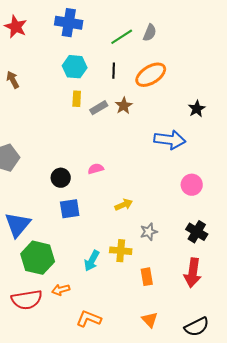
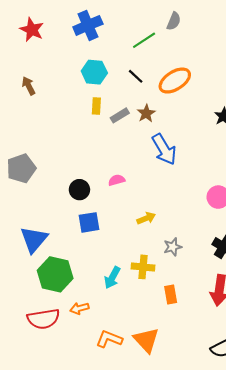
blue cross: (69, 23) -> (88, 25), turned -32
gray semicircle: (150, 33) -> (174, 21), moved
black line: (114, 71) -> (136, 76), turned -49
blue arrow: (170, 140) -> (164, 149), moved, turned 52
orange triangle: (150, 320) -> (146, 340), moved, size x1.5

